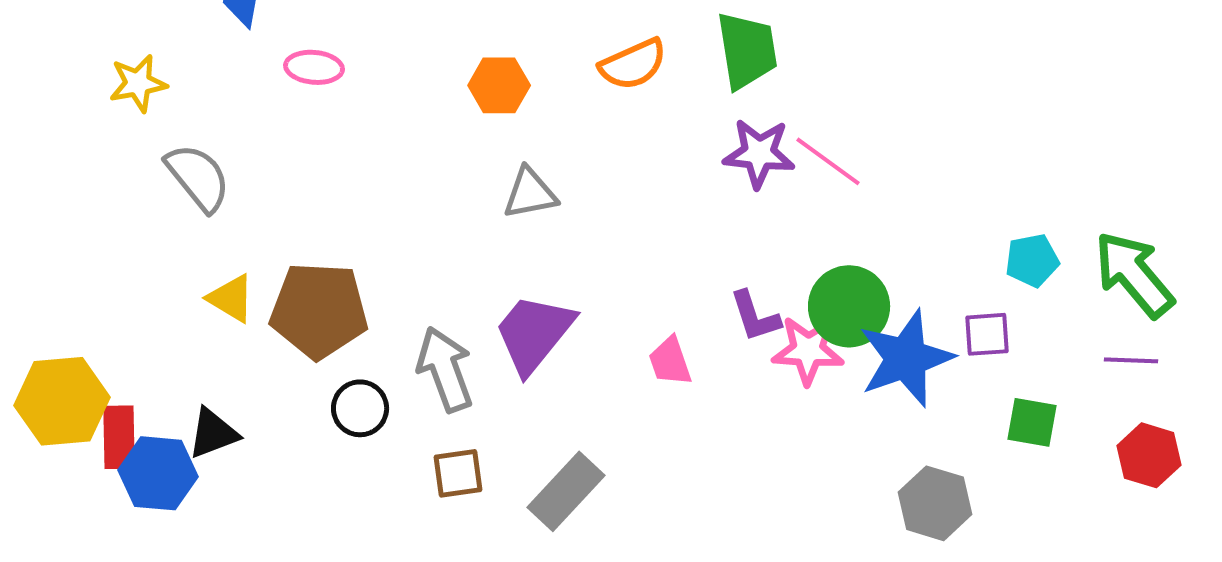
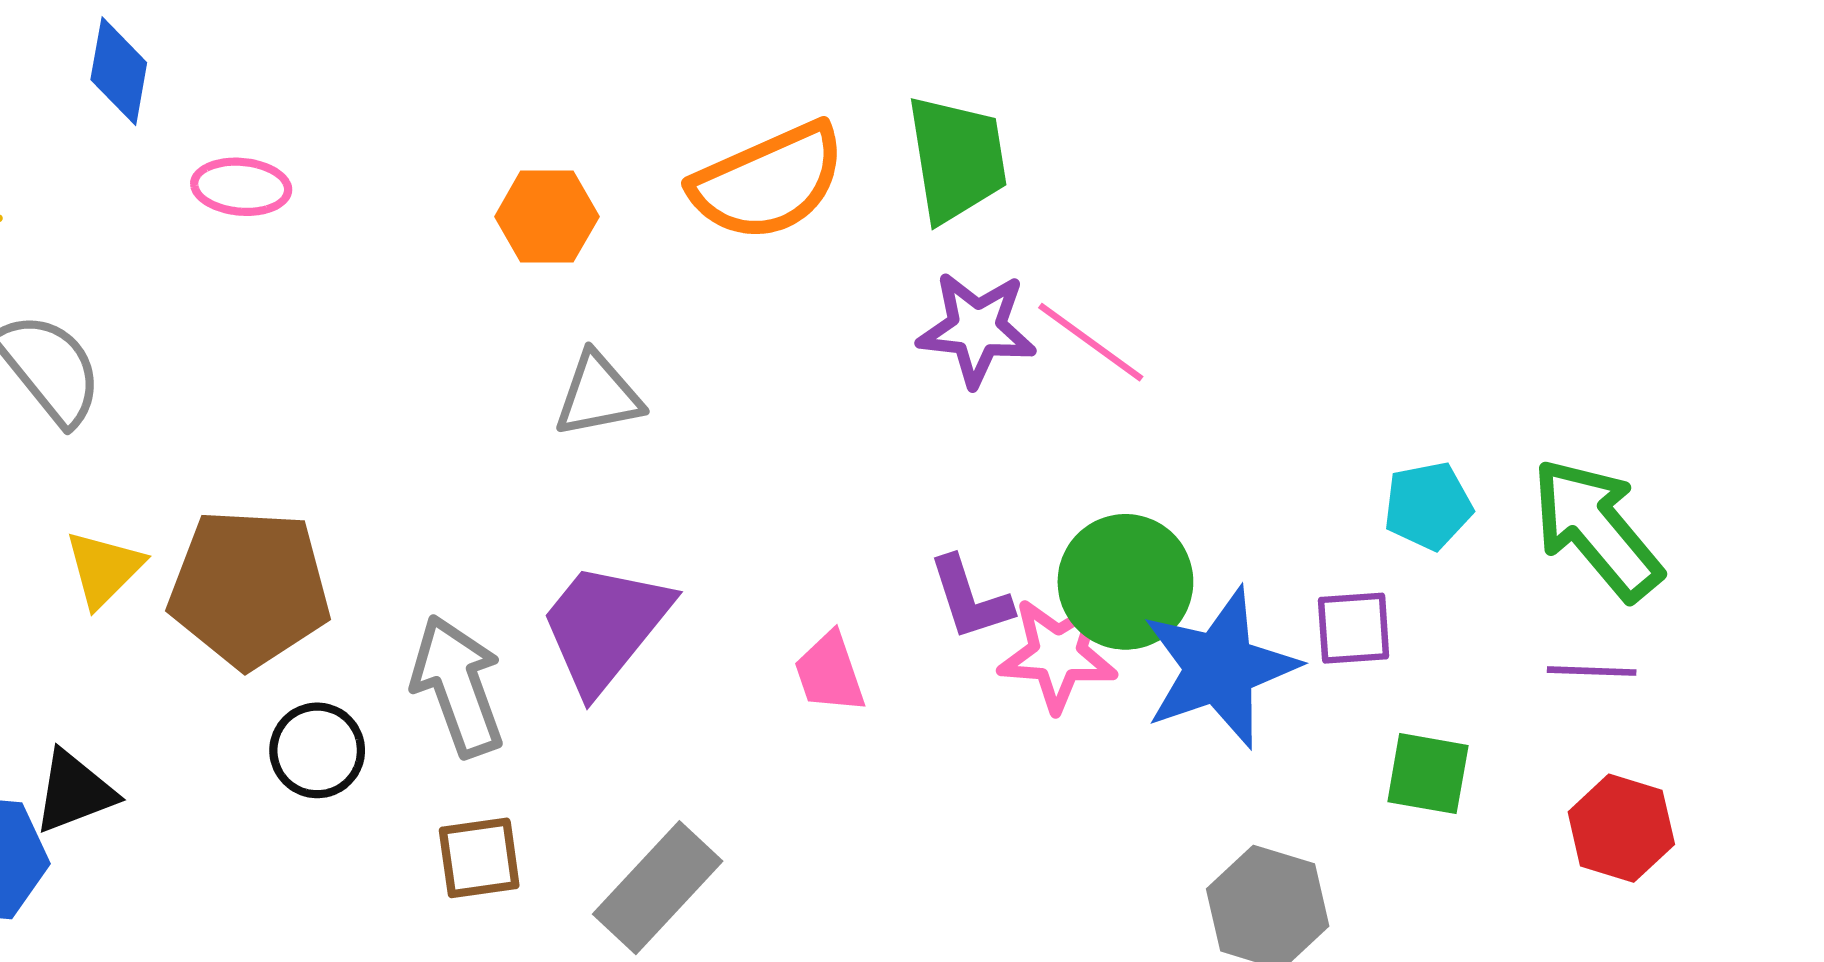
orange semicircle: (633, 64) -> (768, 182), size x1.4
yellow triangle: (231, 298) -> (104, 569), turned 44

